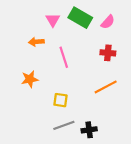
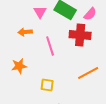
red cross: (108, 53) -> (80, 35), moved, size x1.5

